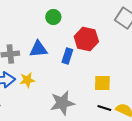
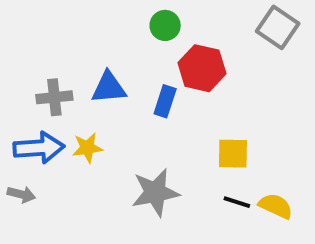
green circle: (53, 17) -> (165, 25), moved

